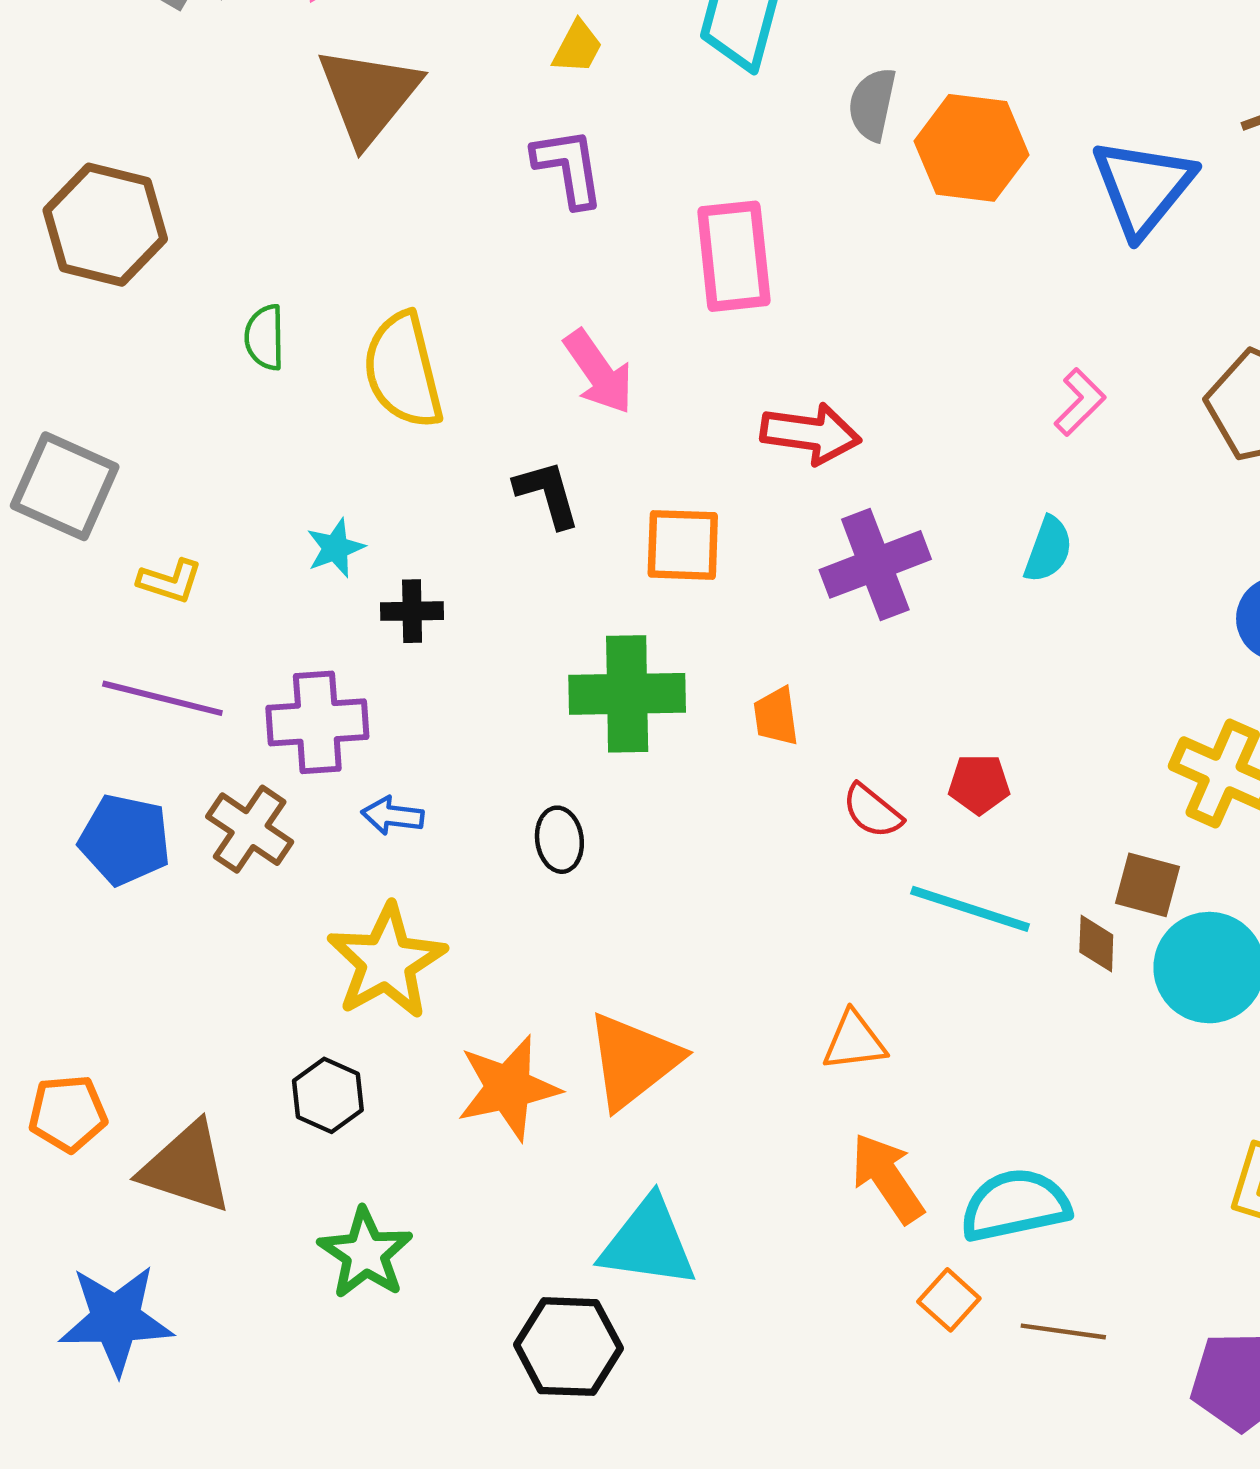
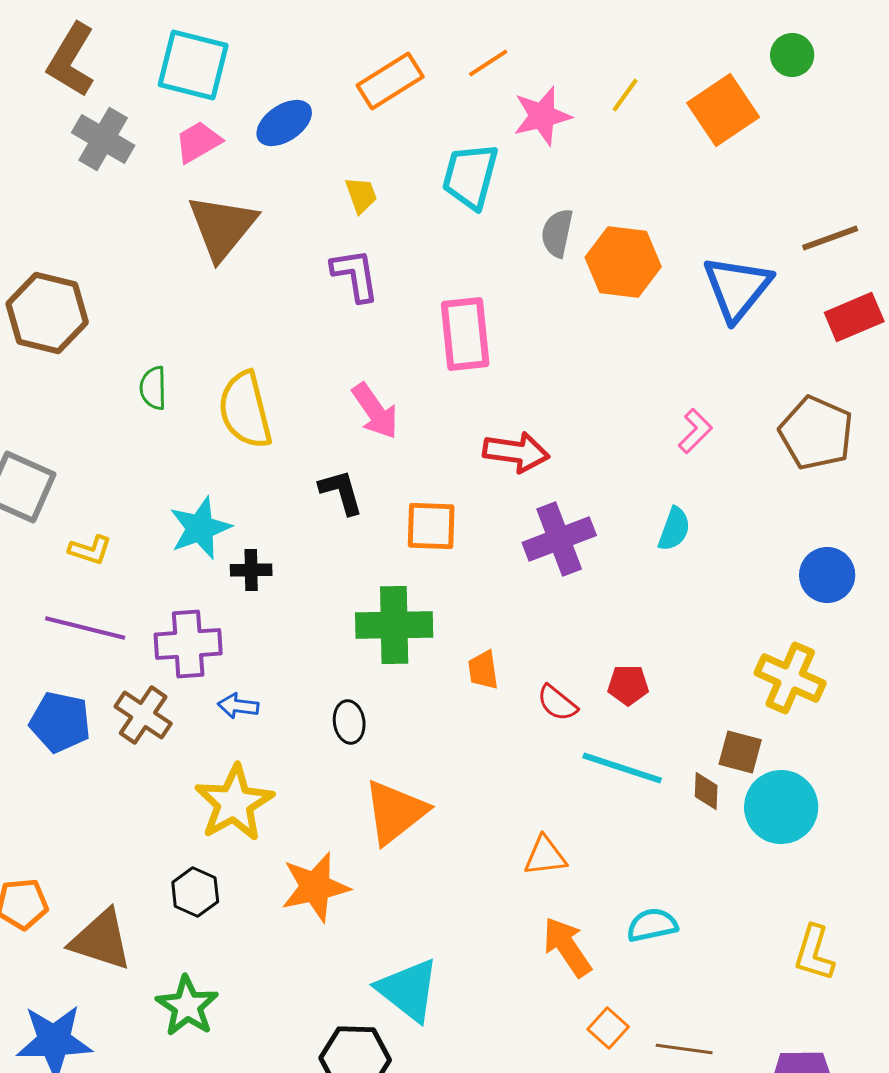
yellow trapezoid: (577, 47) -> (361, 195), turned -48
cyan star: (335, 548) -> (200, 528), size x1.6
orange trapezoid: (776, 716) -> (483, 670), moved
orange triangle: (633, 1061) -> (395, 812), moved
cyan semicircle: (1015, 1205) -> (652, 925), moved, size x0.7
cyan triangle: (648, 1243) -> (408, 990), turned 30
green star: (365, 1253) -> (187, 1006), moved

